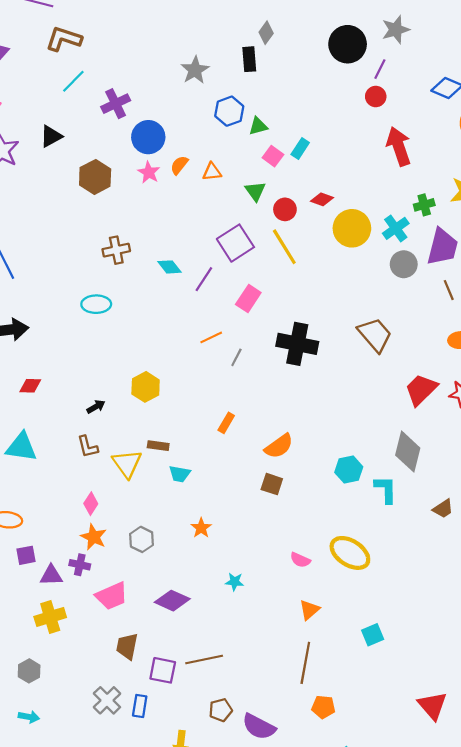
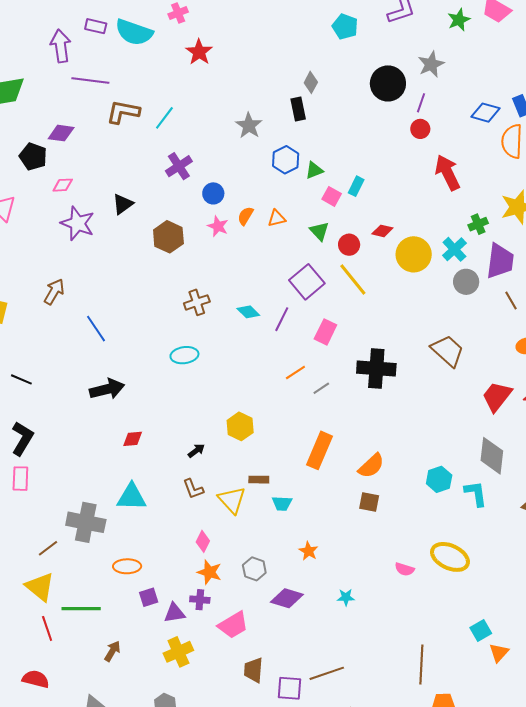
cyan line: (73, 81) -> (164, 118), moved
blue circle: (148, 137) -> (213, 193), size x0.7
gray line: (236, 357) -> (321, 388), turned 36
orange rectangle: (226, 423) -> (319, 450), size x1.8
purple diamond: (172, 601) -> (287, 598), moved
orange triangle: (309, 610) -> (499, 653), moved

